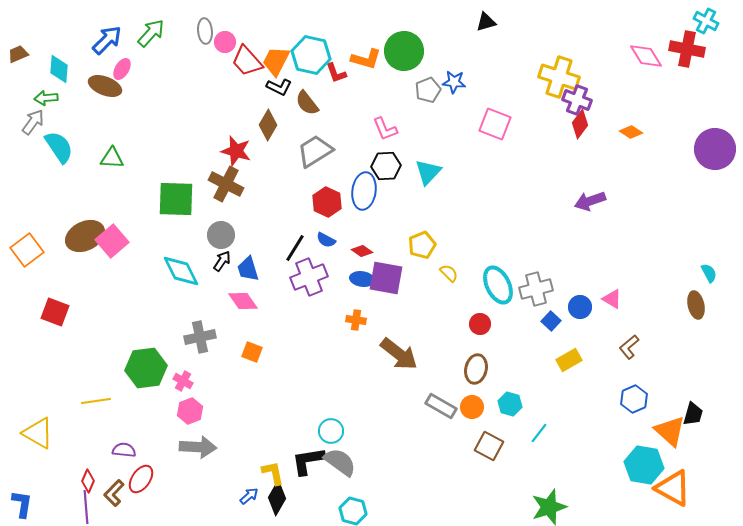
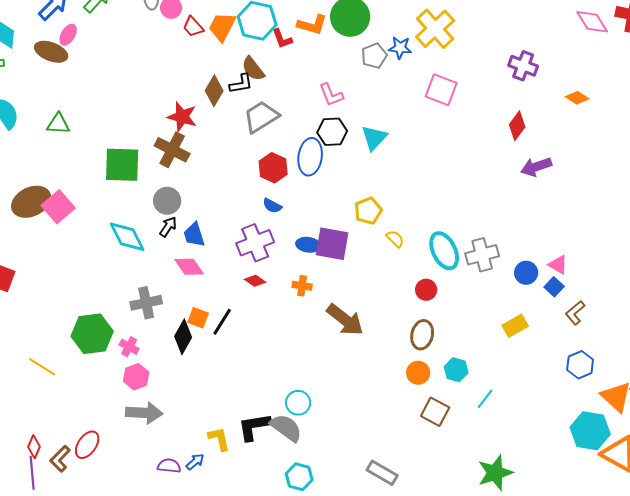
red trapezoid: (247, 61) -> (193, 27), size x0.7
yellow cross: (559, 77) -> (435, 29), moved, turned 30
black L-shape: (279, 87) -> (241, 84), moved, turned -35
red diamond: (580, 124) -> (517, 126), moved
black line: (295, 248) -> (222, 322), moved
red diamond: (362, 251) -> (255, 281), moved
blue square: (551, 321) -> (554, 287), moved
yellow line: (96, 401) -> (42, 367), turned 40
gray rectangle: (441, 406) -> (382, 473), moved
cyan circle: (331, 431) -> (298, 403), moved
purple semicircle: (124, 450) -> (169, 466), moved
black diamond: (277, 498) -> (183, 337), moved

